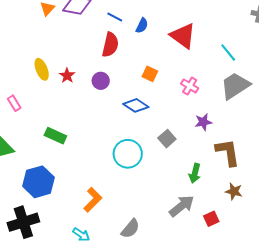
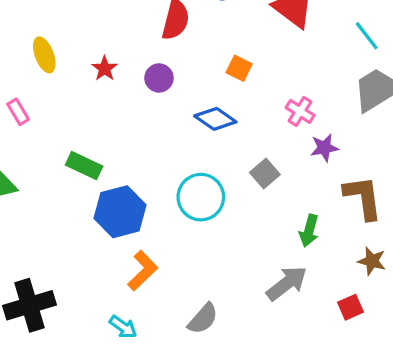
yellow ellipse: (42, 69) -> (44, 55), moved
pink cross: (190, 86) -> (300, 111), moved
blue hexagon: (39, 182) -> (120, 212), moved
red square: (211, 219) -> (351, 307), moved

